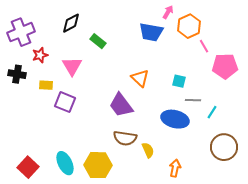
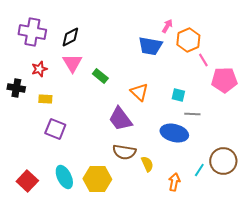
purple cross: (21, 32) -> (32, 32), moved, turned 32
green rectangle: (98, 41) -> (100, 76), moved
pink triangle: (72, 66) -> (72, 63), moved
purple square: (65, 102) -> (55, 129), moved
cyan line: (212, 112) -> (199, 170), moved

